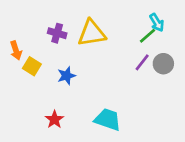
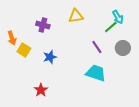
yellow triangle: (92, 33) -> (76, 16), moved, size x0.7
purple line: (142, 62) -> (97, 47), moved, turned -72
cyan trapezoid: (108, 119) -> (96, 73), moved

